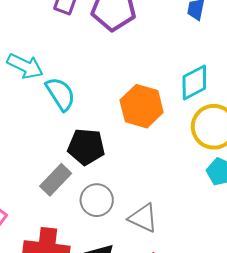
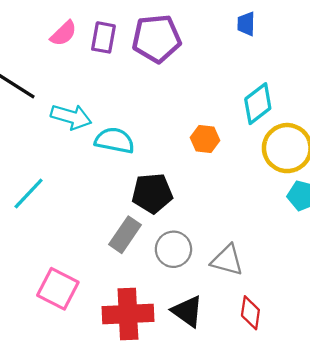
cyan semicircle: (60, 94) -> (115, 140), turned -36
orange hexagon: (142, 106) -> (205, 139), size x0.6

